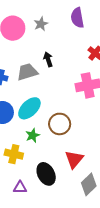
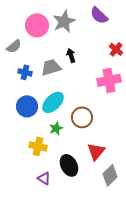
purple semicircle: (77, 18) -> (99, 15), turned -36
gray star: (41, 24) -> (64, 21), size x1.6
purple triangle: (20, 187) -> (44, 178), turned 32

